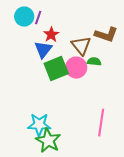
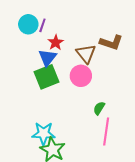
green semicircle: (94, 62) -> (99, 108), moved, turned -64
green square: (56, 69) -> (46, 77), moved

